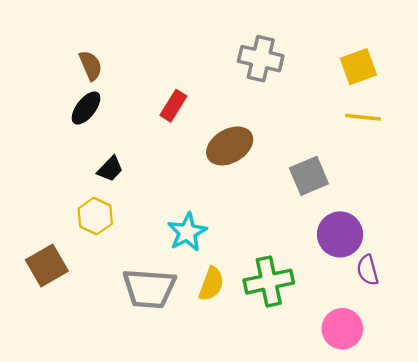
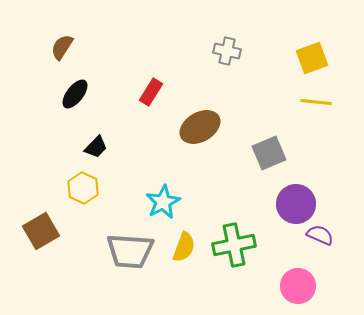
gray cross: (261, 59) -> (227, 51), size x0.7
brown semicircle: (91, 65) -> (62, 47), moved, turned -124
purple semicircle: (368, 270) -> (320, 235), turned 128

